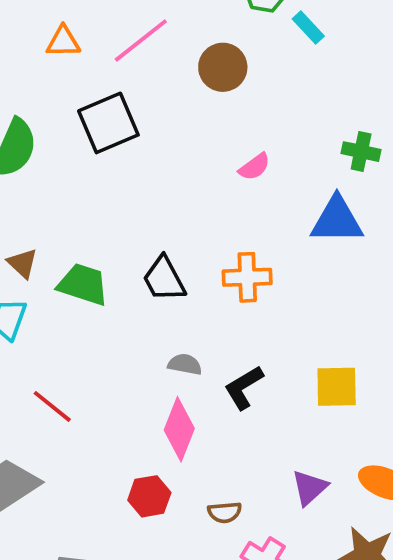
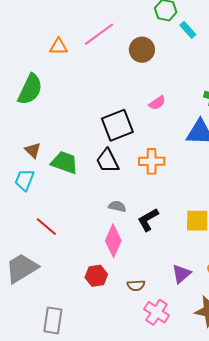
orange triangle: (63, 42) -> (59, 47), moved
black square: (108, 123) -> (117, 125), moved

